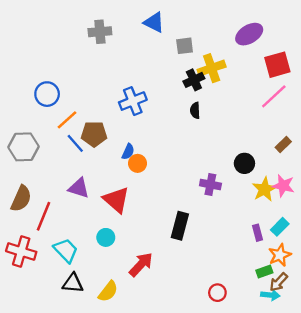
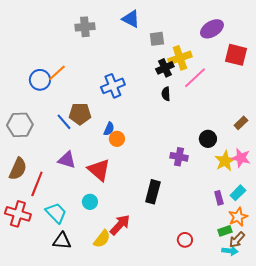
red square: (277, 65) -> (236, 55), turned 30
pink line: (274, 96) -> (195, 78), moved
orange line: (67, 120) -> (57, 73), moved
yellow semicircle: (108, 291) -> (102, 239), moved
red circle: (217, 293) -> (185, 240), moved

